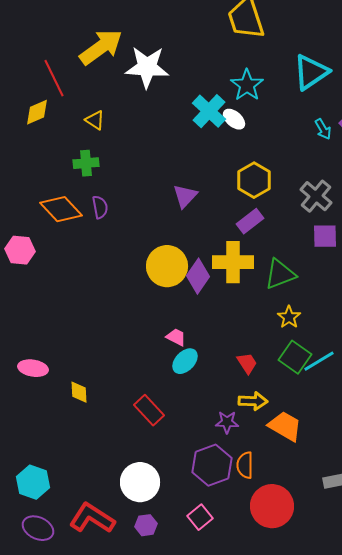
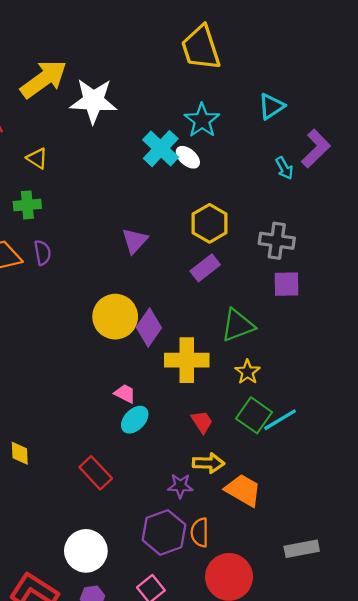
cyan triangle: (311, 72) -> (271, 106), size x0.7
gray cross: (316, 196) -> (277, 241), turned -32
yellow cross: (233, 262) -> (187, 360), moved

